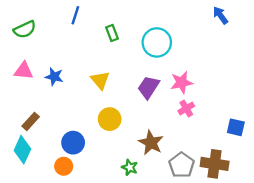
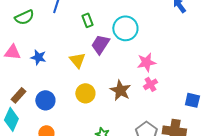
green semicircle: (25, 29) -> (24, 17), moved
purple trapezoid: (149, 87) -> (100, 44), moved
blue circle: (73, 143) -> (45, 100), moved
brown star: (151, 143) -> (120, 90), moved

